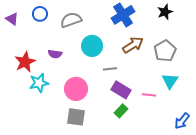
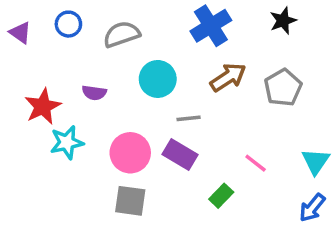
cyan triangle: (170, 81) -> (316, 161), moved
purple rectangle: (121, 90) -> (180, 154), moved
pink line: (149, 95) -> (256, 163), turned 32
green rectangle: (121, 111) -> (221, 196), moved

